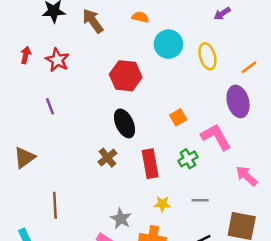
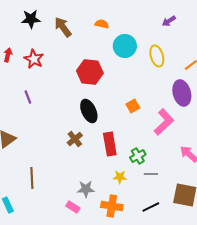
pink L-shape: (216, 137) -> (164, 122), turned 76
green cross: (188, 159) -> (138, 156), moved
gray star: (121, 219) -> (86, 189), turned -30

